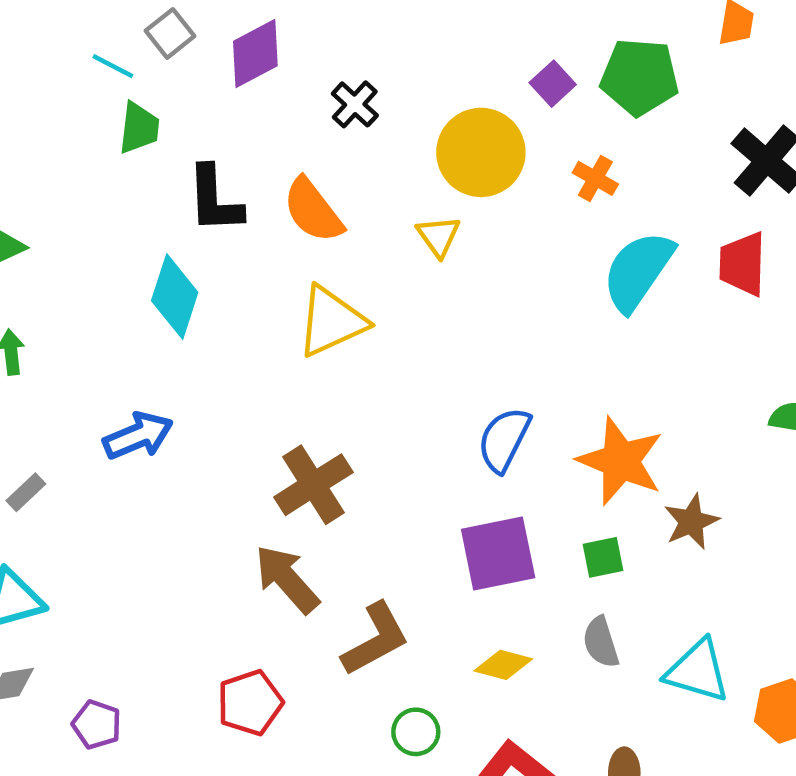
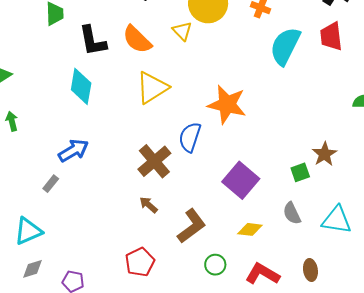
yellow triangle: (438, 236) -> (182, 31), moved
blue semicircle: (504, 440) -> (190, 137), moved
orange star: (621, 461) -> (227, 104), moved
gray rectangle: (26, 492) -> (51, 184), moved
purple square: (498, 553) -> (241, 180), turned -30
green square: (603, 557) -> (300, 172), moved
brown arrow: (287, 579) -> (148, 205), size x0.6

